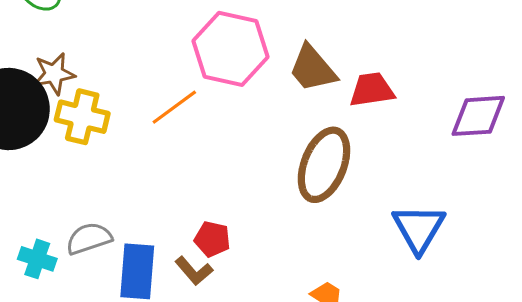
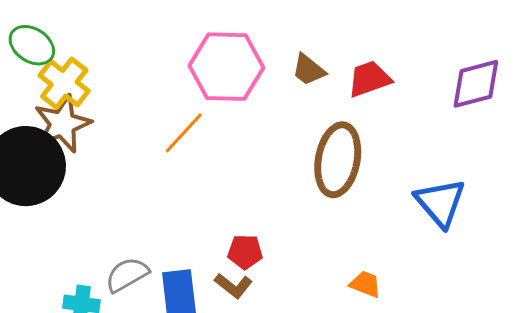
brown trapezoid: (313, 68) -> (309, 70), size x0.7
brown star: (54, 74) -> (63, 124), size x1.4
yellow cross: (82, 117) -> (64, 83), moved, turned 36

